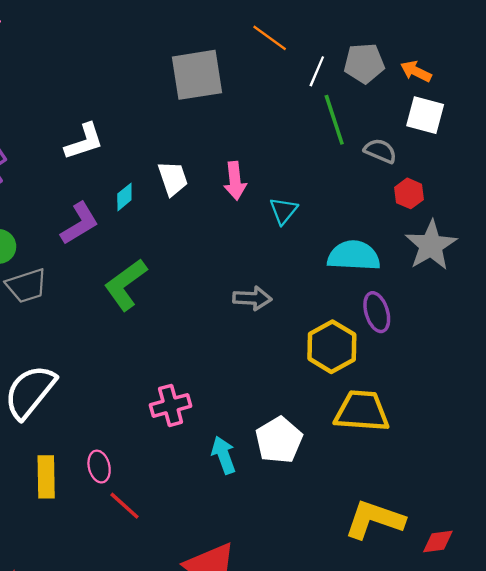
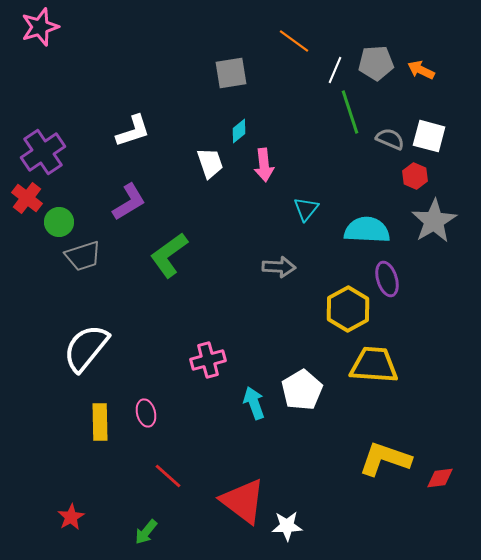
gray square: (197, 75) -> (231, 73), size x0.7
white square: (425, 115) -> (429, 136), moved
cyan diamond: (124, 197) -> (239, 131), moved
cyan triangle: (283, 211) -> (306, 209), moved
red line: (124, 506) -> (168, 476), moved

